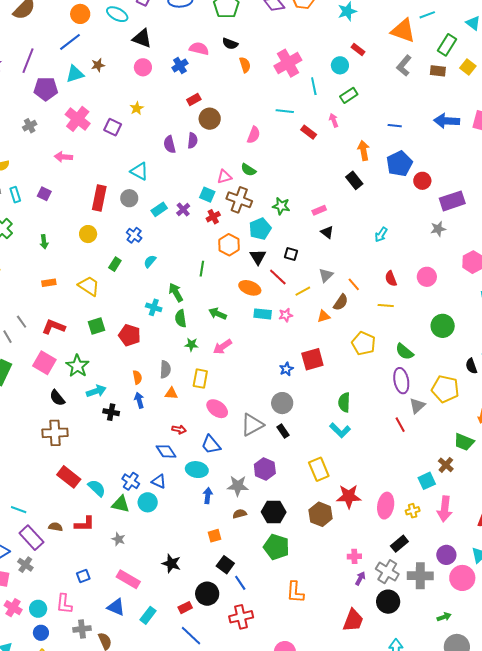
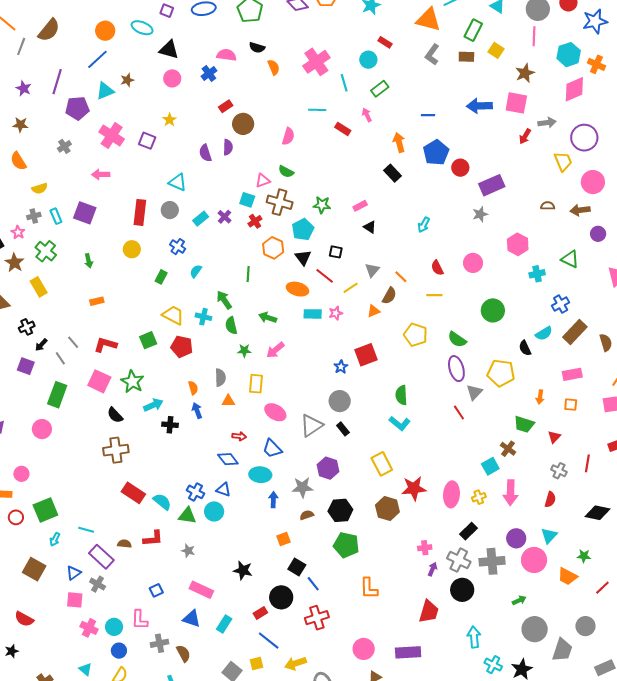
purple square: (44, 194) -> (85, 213), size x1.6
yellow trapezoid: (89, 286) -> (173, 315), moved

